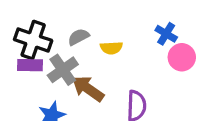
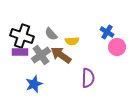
gray semicircle: (78, 37) -> (51, 34), turned -104
brown arrow: (88, 89) -> (61, 55), moved

